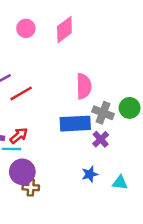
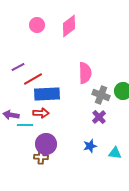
blue rectangle: (75, 124) -> (47, 94), moved
red arrow: (19, 136) -> (41, 113), moved, turned 42
purple circle: (22, 172) -> (46, 144), moved

